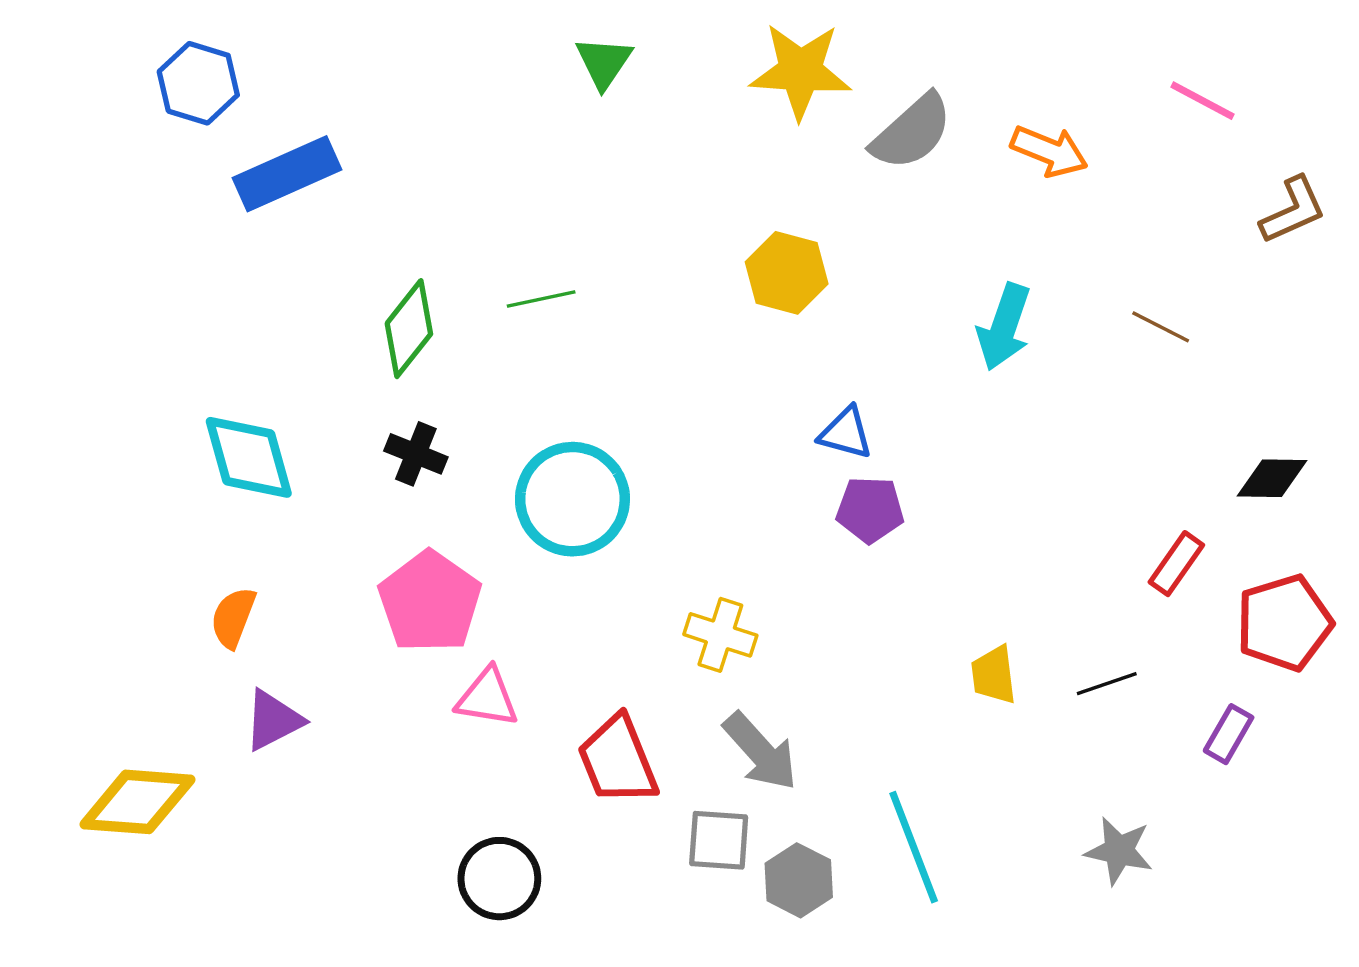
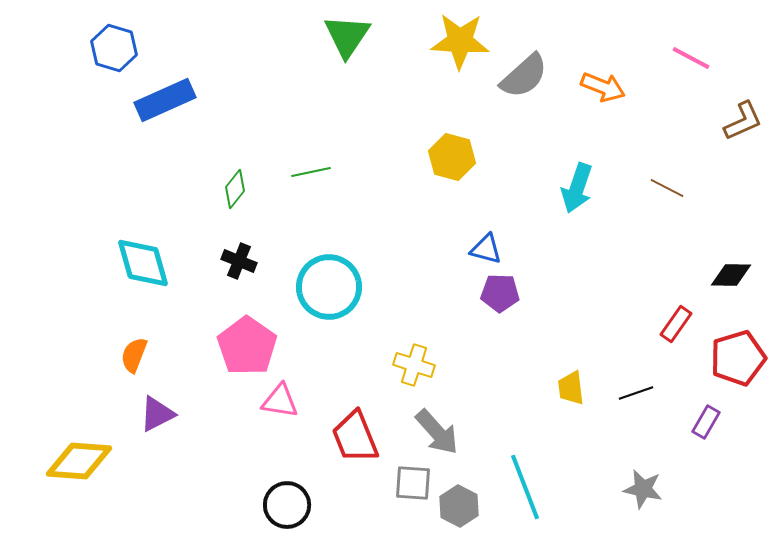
green triangle: (604, 62) -> (347, 36), size x1.4
green diamond: (409, 329) -> (235, 189), size x0.7

